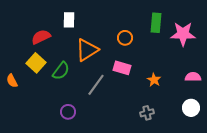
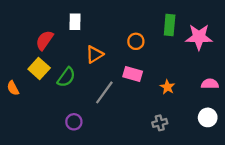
red semicircle: (41, 37) -> (45, 40), turned -30
orange triangle: (87, 50) -> (95, 54), size x0.7

